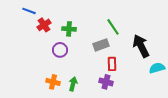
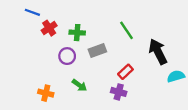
gray rectangle: (101, 45) -> (97, 50), moved
red rectangle: (112, 64) -> (125, 72), turned 48
orange cross: (53, 82) -> (46, 93), moved
green arrow: (73, 84) -> (79, 85), moved, turned 112

